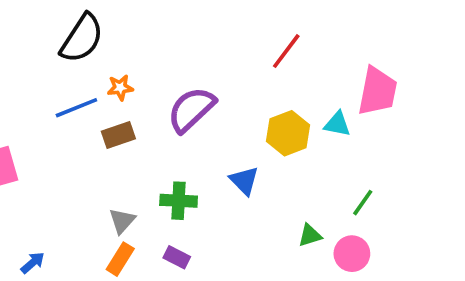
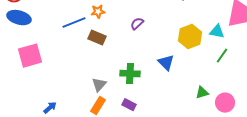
purple semicircle: (191, 109) -> (137, 24), size x0.5
brown rectangle: (118, 135) -> (97, 38), turned 42
green line: (363, 203) -> (222, 56), moved

